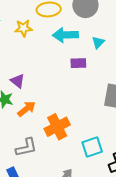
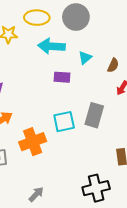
cyan square: (92, 147) -> (64, 122), moved

